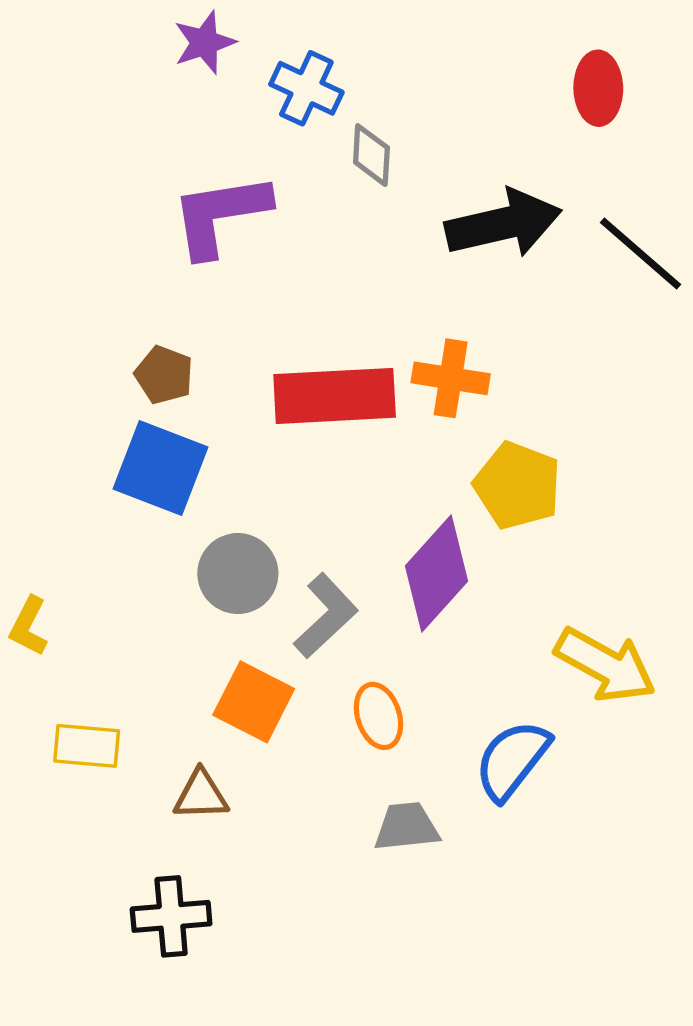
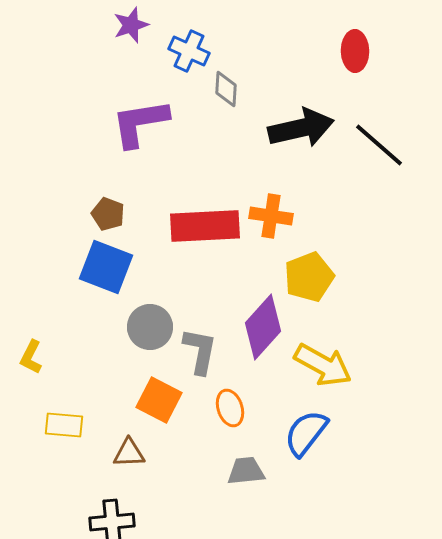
yellow pentagon: (517, 486) -> (309, 277), turned 30
gray L-shape: (326, 616) -> (200, 351), turned -36
yellow arrow: (605, 665) -> (323, 365), moved

